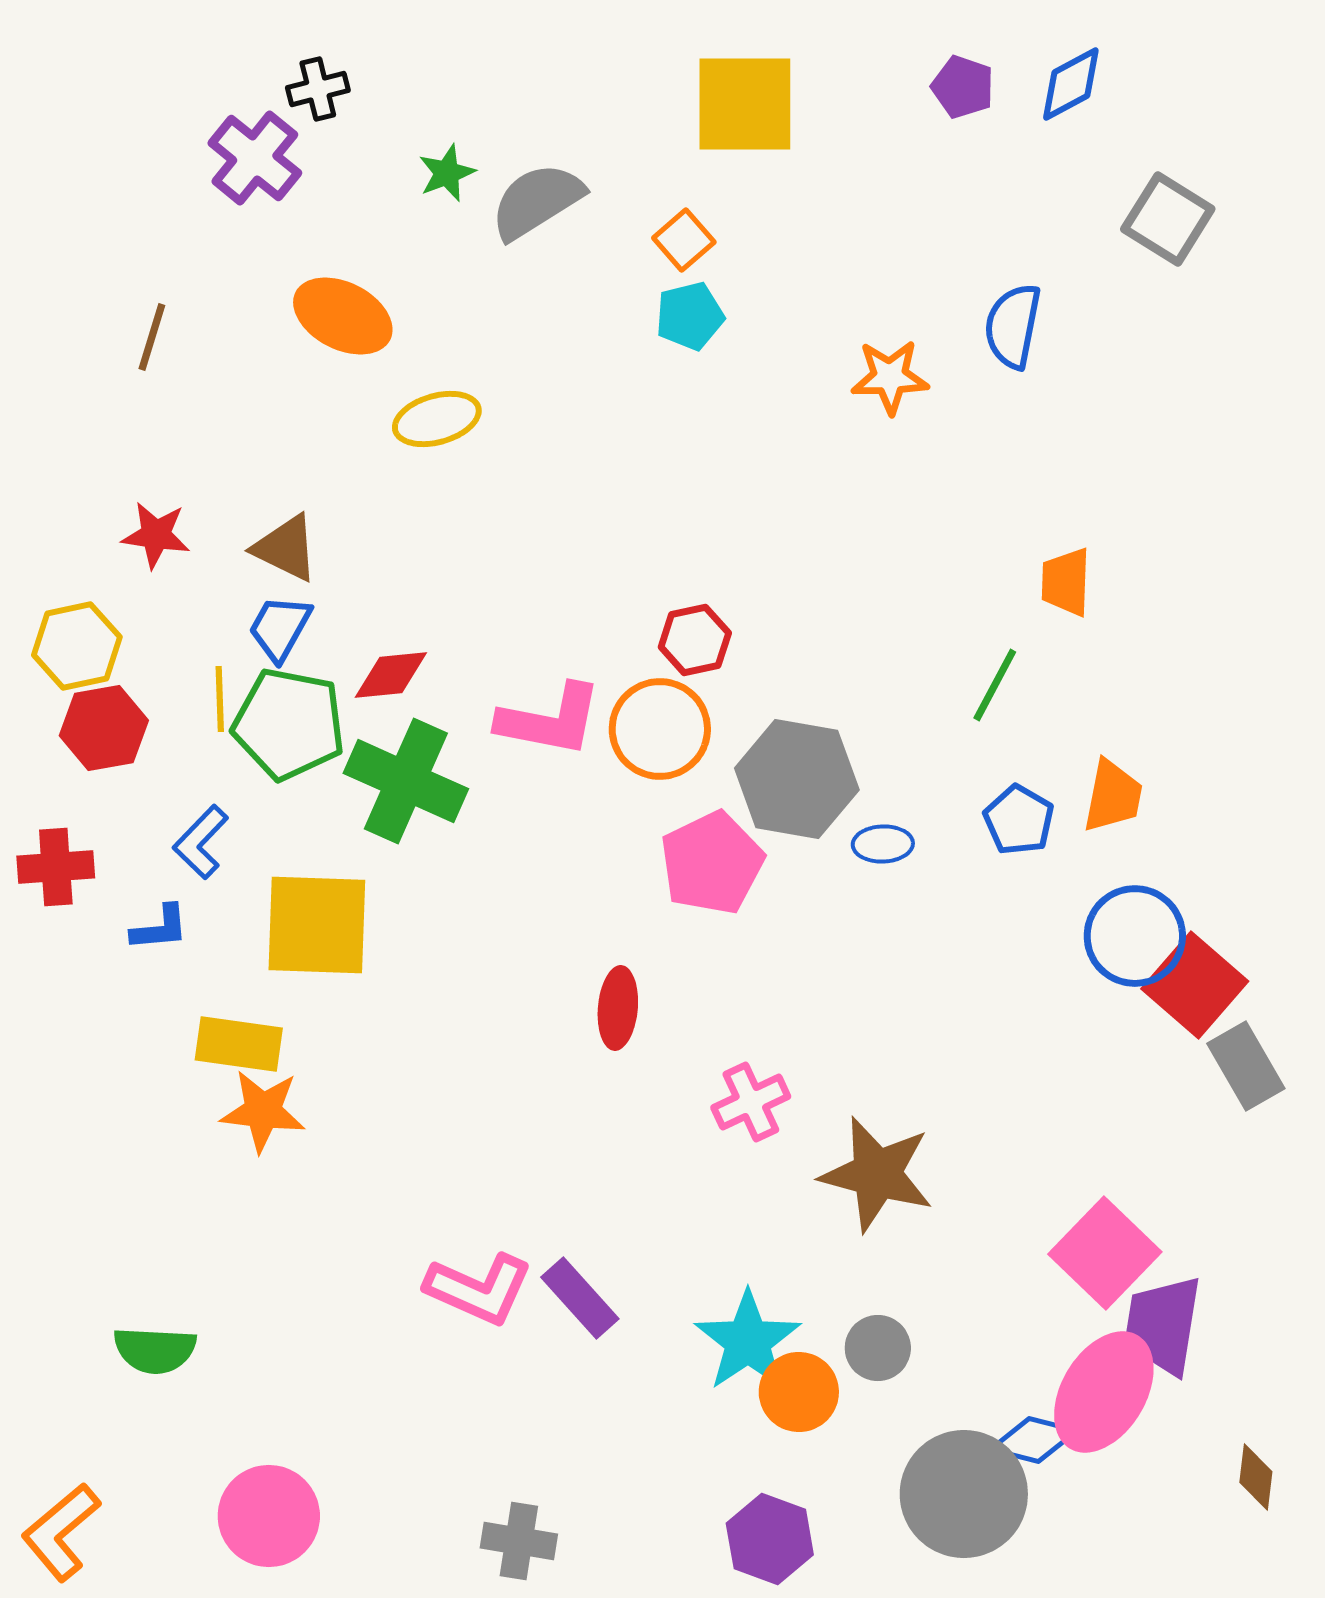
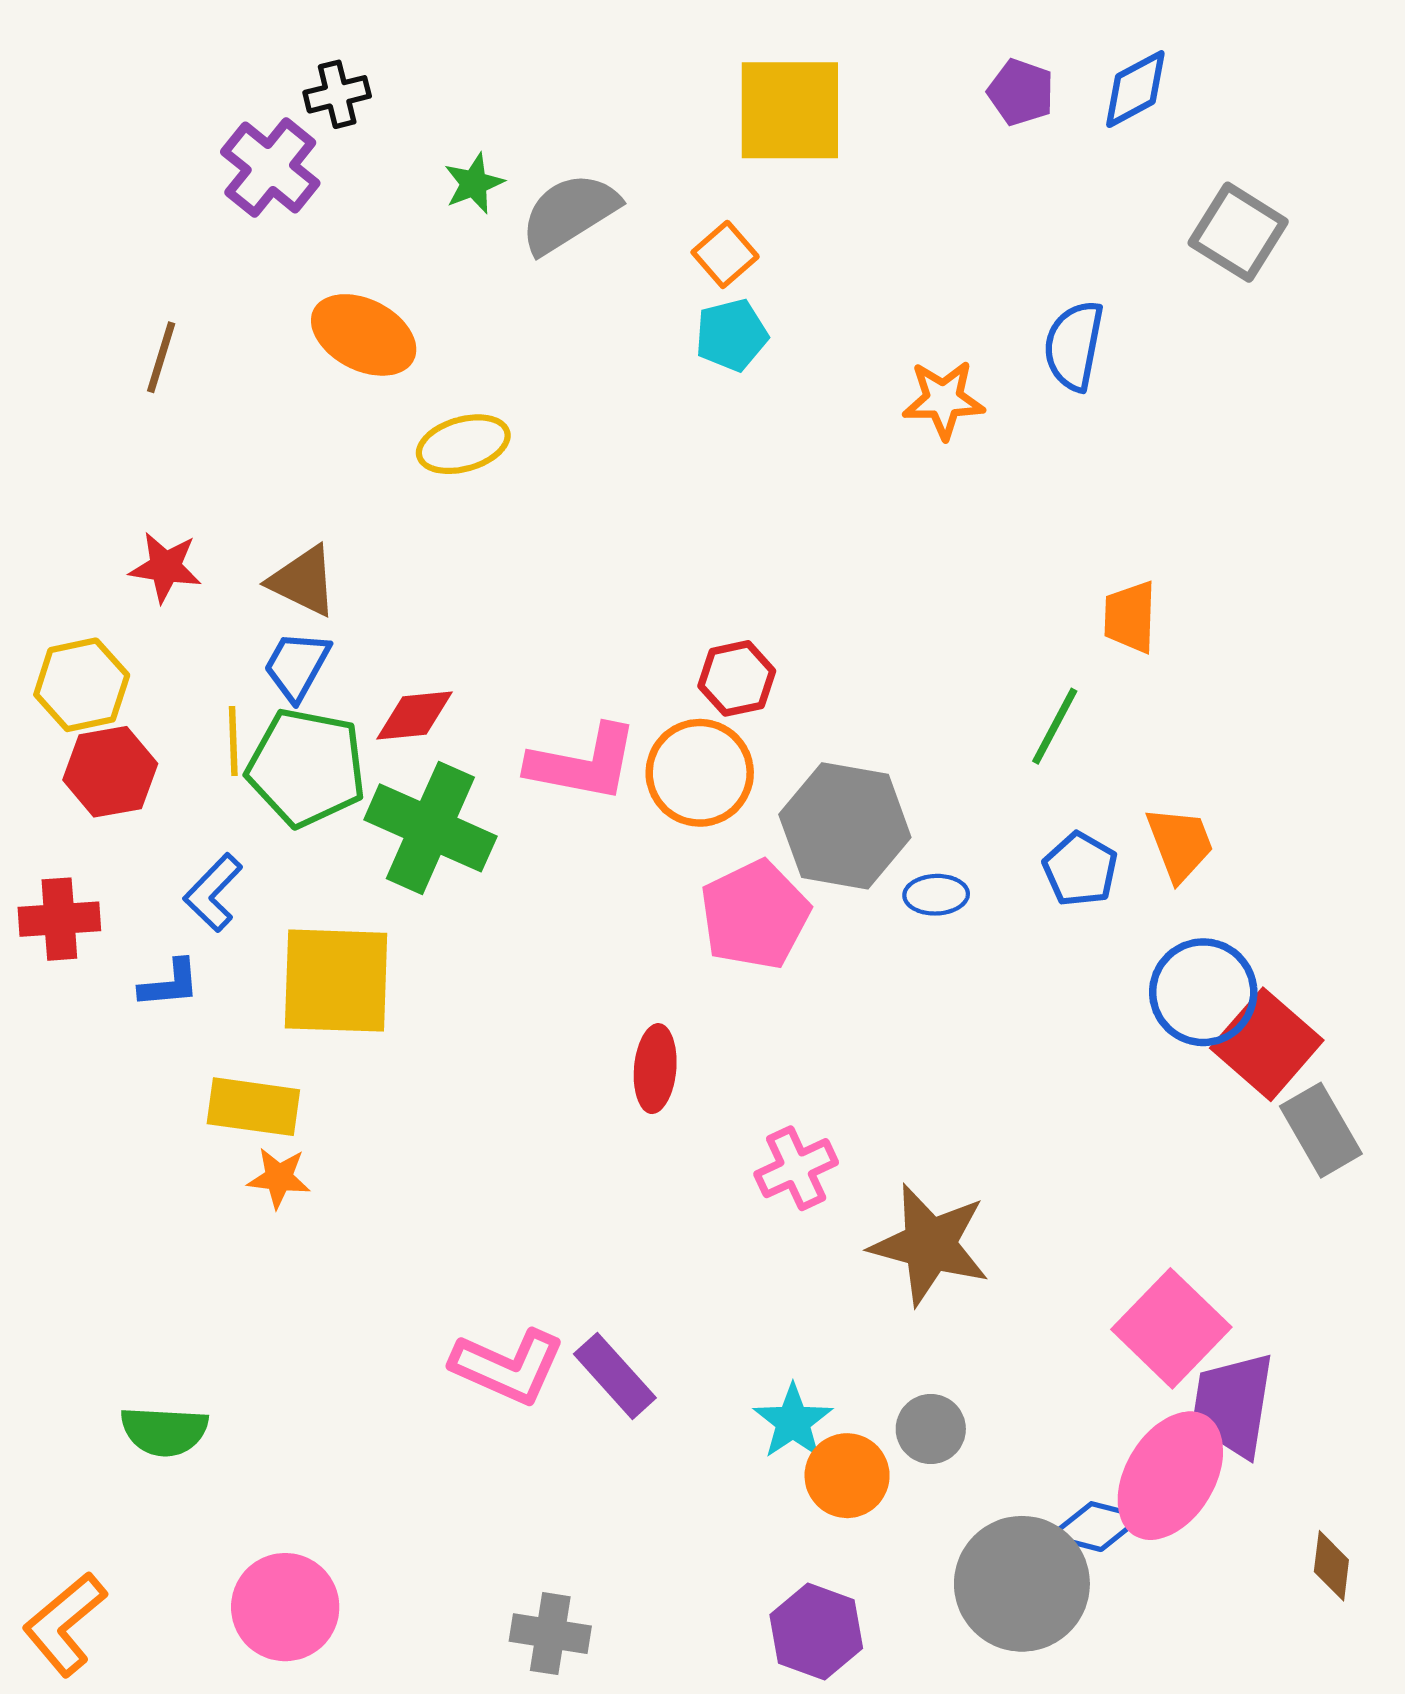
orange trapezoid: (1113, 796) -> (1180, 844), turned -32
orange star: (263, 1111) -> (279, 1178), size x0.7
cyan star: (748, 1341) -> (793, 1422), size x0.7

